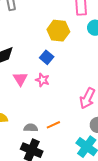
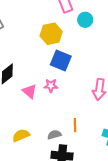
blue square: (47, 57) -> (61, 61), moved, size x1.5
orange line: (53, 125) -> (75, 125), turned -48

